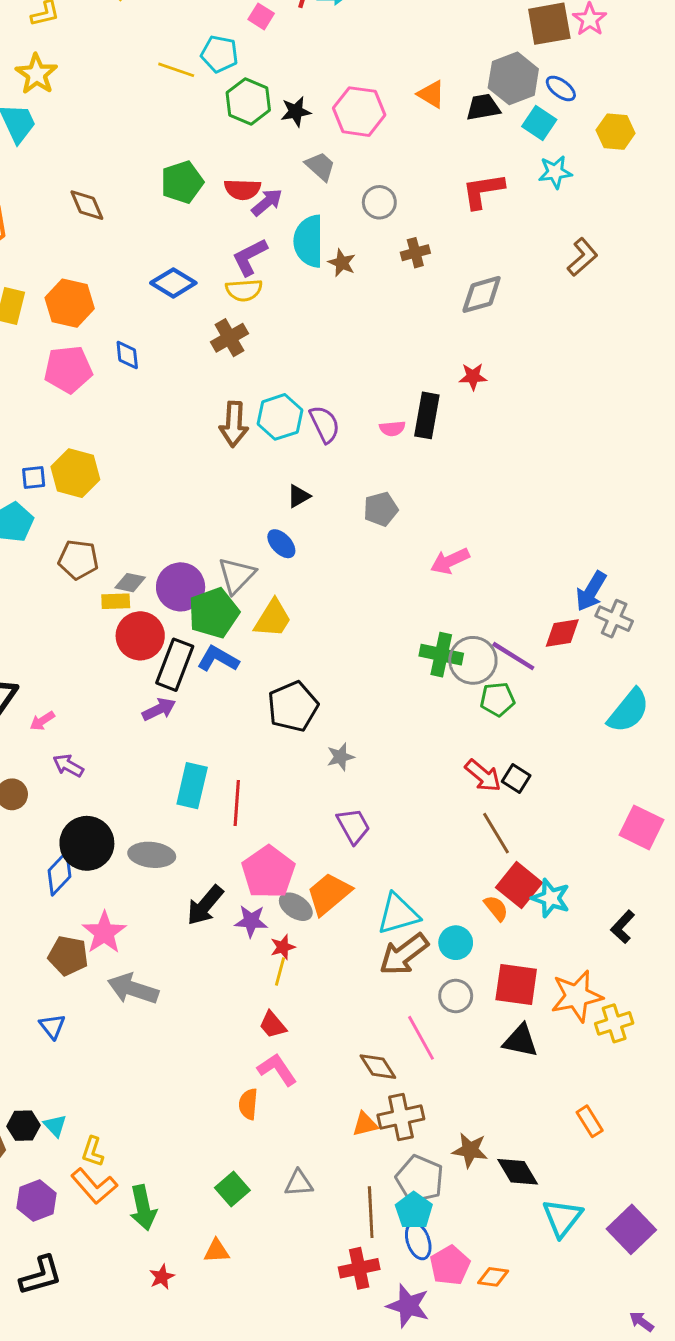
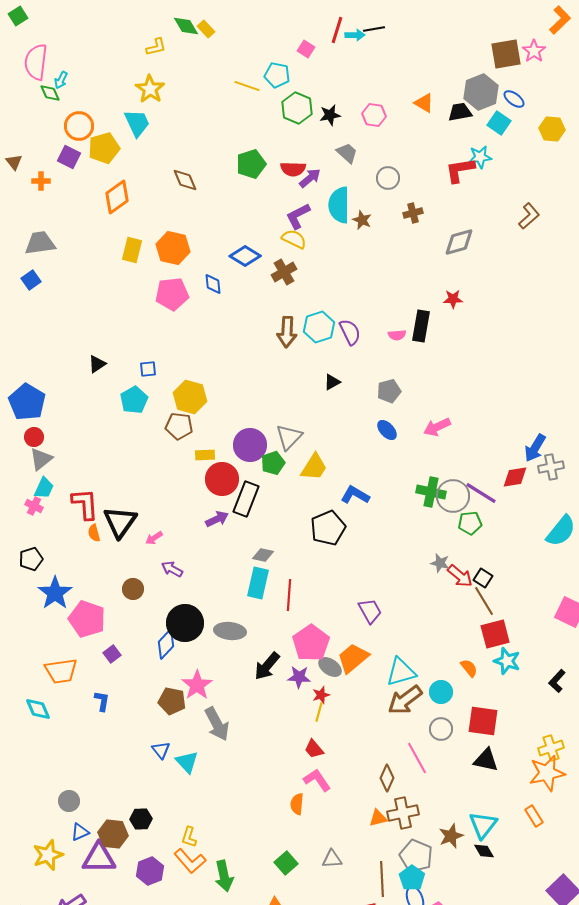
pink hexagon: (359, 112) -> (374, 115), size x0.7
cyan star: (555, 172) -> (480, 157), moved
blue diamond: (173, 283) -> (245, 256), moved
yellow semicircle: (244, 290) -> (294, 239), turned -150
yellow hexagon: (75, 473) -> (190, 397), moved
blue ellipse: (281, 544) -> (387, 430), moved
gray diamond: (130, 583) -> (263, 555), moved
green pentagon: (214, 613) -> (273, 463), size x0.7
gray cross: (614, 619) -> (551, 467), turned -35
blue L-shape: (218, 659) -> (355, 495), moved
purple arrow: (159, 709) -> (217, 519), moved
gray star: (340, 757) -> (440, 563), moved, turned 30
brown line: (496, 833) -> (484, 601), moved
red square: (519, 885) -> (495, 634), moved, turned 36
gray arrow: (133, 989) -> (217, 724), turned -136
orange star: (577, 996) -> (547, 773), moved
brown diamond: (378, 1067) -> (387, 778), turned 56
cyan triangle: (55, 1126) -> (187, 762), moved, size x1.4
brown star: (470, 1150) -> (451, 836), turned -30
black diamond: (518, 1172) -> (484, 851), size x0.7
cyan triangle: (562, 1218) -> (483, 825), moved

